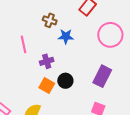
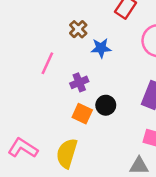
brown cross: (50, 20) -> (78, 29), turned 32
pink line: (24, 44) -> (47, 63), turned 42

